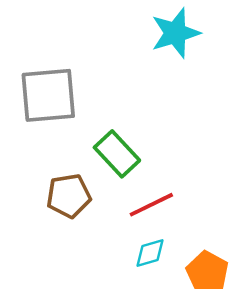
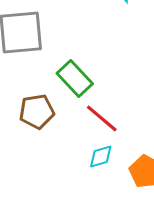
red line: (151, 205) -> (102, 118), turned 66

